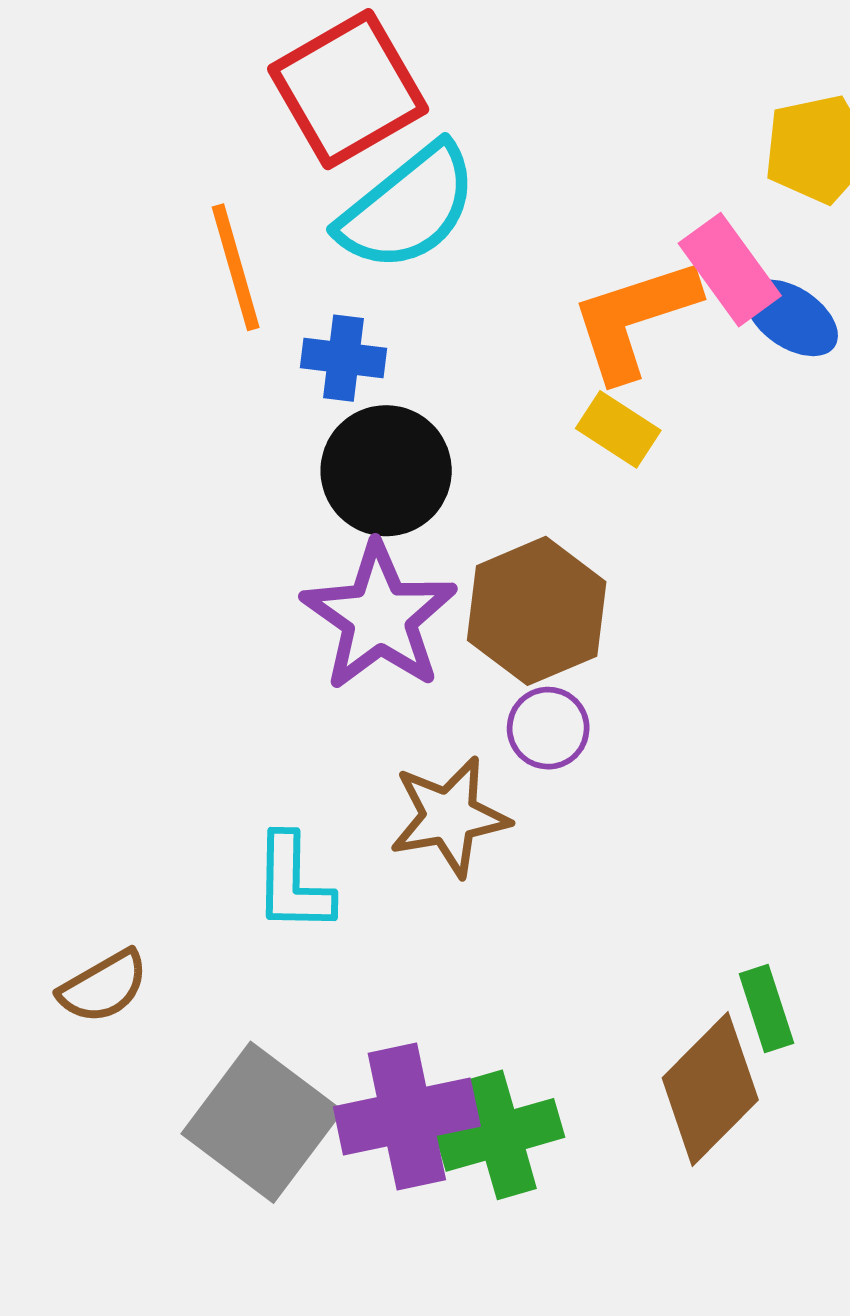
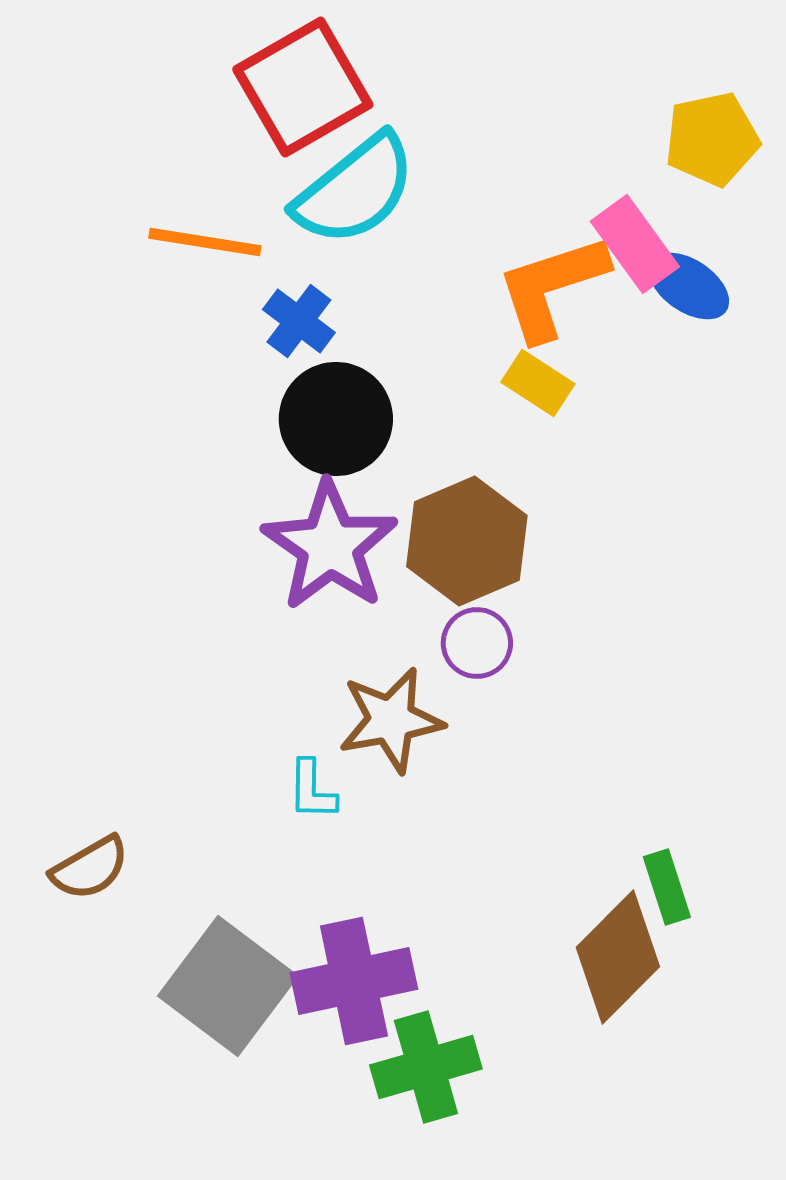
orange line: (236, 267) -> (205, 242), turned -65
blue cross: (344, 358) -> (299, 321), turned 30
cyan L-shape: (293, 883) -> (312, 790), moved, size x0.7
green cross: (500, 1135) -> (426, 1067), moved

